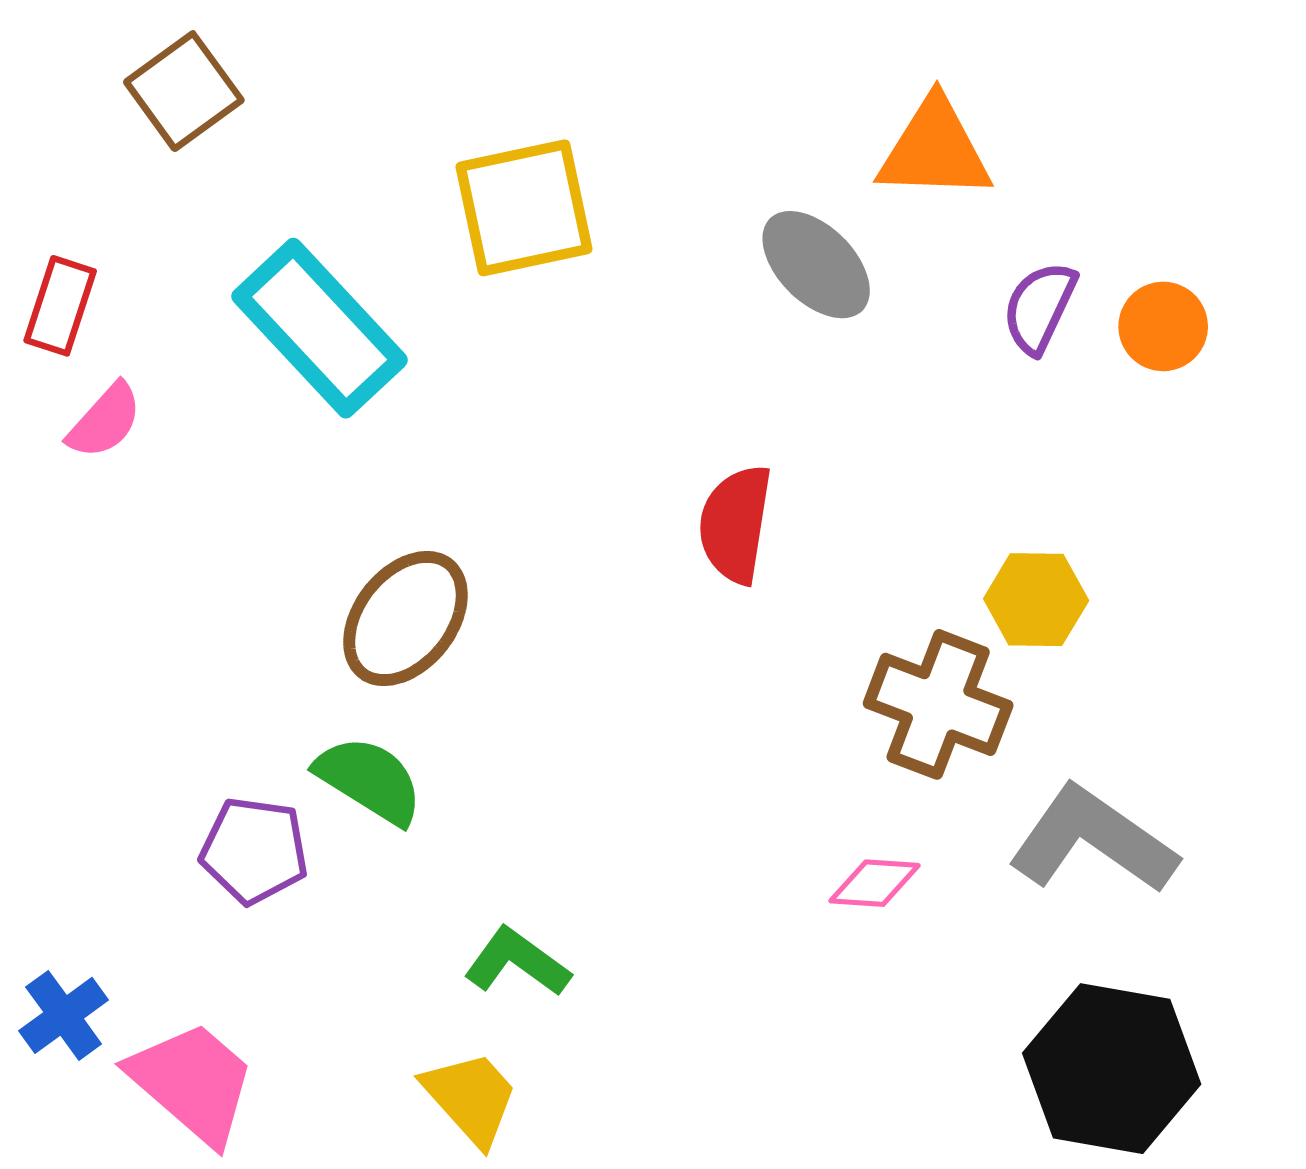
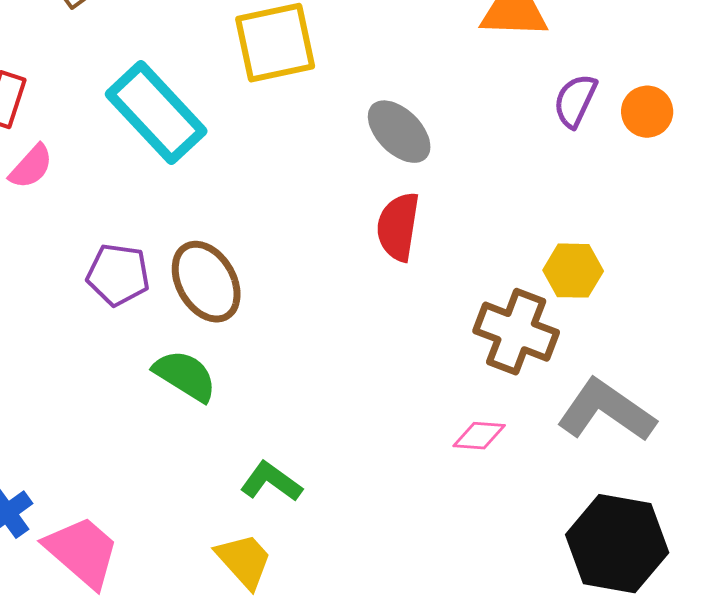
gray ellipse: (816, 265) -> (399, 132), moved
brown ellipse: (405, 619) -> (206, 282), turned -68
purple pentagon: (254, 850) -> (118, 275), moved

